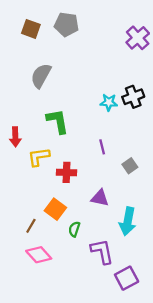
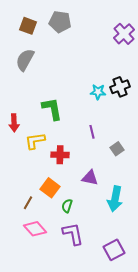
gray semicircle: (41, 76) -> (25, 60), moved
purple L-shape: (102, 251) -> (73, 234), moved

